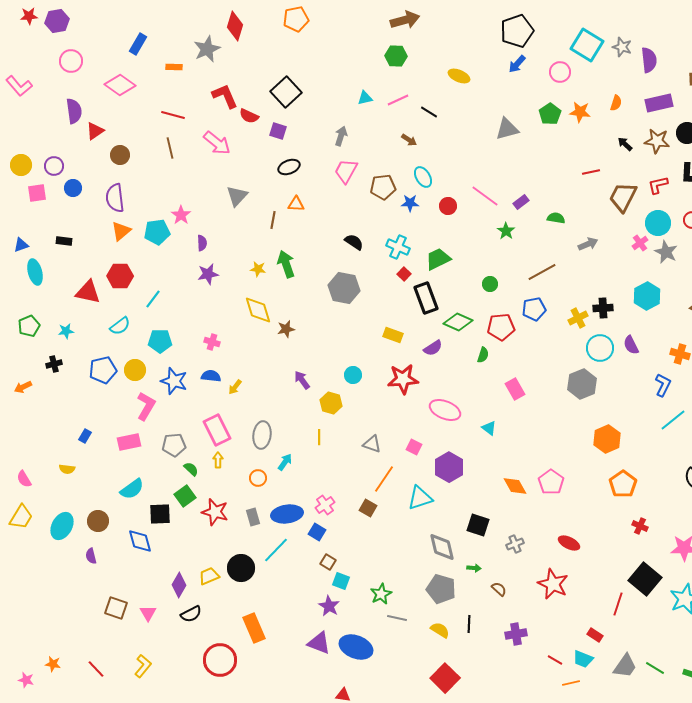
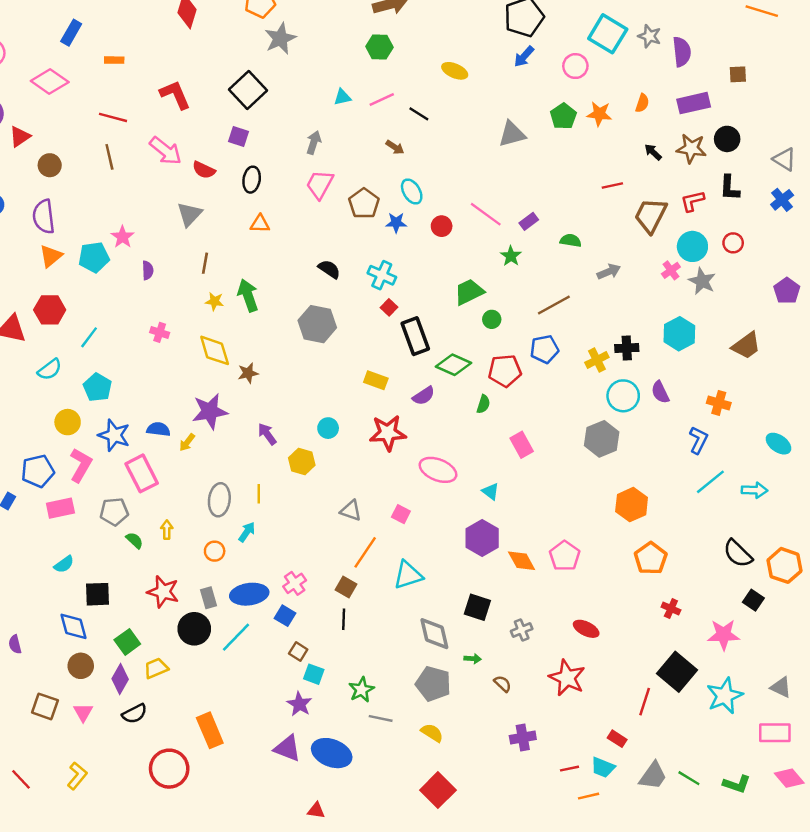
gray star: (207, 49) -> (280, 39), moved
red semicircle: (249, 116) -> (204, 170), moved
black ellipse: (289, 167) -> (252, 180), turned -60
brown pentagon: (383, 187) -> (364, 203), turned -30
brown line: (273, 220) -> (205, 263), moved
green trapezoid: (438, 259) -> (469, 292), moved
purple star: (208, 274) -> (210, 411), moved, size x1.4
cyan pentagon: (160, 341) -> (97, 387), turned 30
pink cross: (212, 342) -> (160, 332), moved
blue pentagon: (103, 370) -> (38, 471), moved
pink rectangle: (217, 430) -> (142, 473), moved
yellow line: (319, 437) -> (259, 494), moved
purple hexagon: (449, 467) -> (482, 538), moved
cyan semicircle: (132, 489) -> (64, 564), size x0.7
green square: (185, 496) -> (127, 642), moved
brown circle: (98, 521) -> (81, 666), moved
black circle: (241, 568) -> (194, 629), moved
black line: (469, 624) -> (344, 619), moved
red line: (555, 660) -> (569, 769), turned -42

